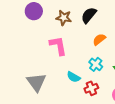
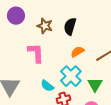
black semicircle: (89, 15) -> (70, 26), turned -30
cyan cross: (96, 64) -> (71, 76), size x1.5

